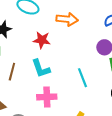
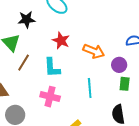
orange arrow: (67, 19) -> (94, 51), moved

